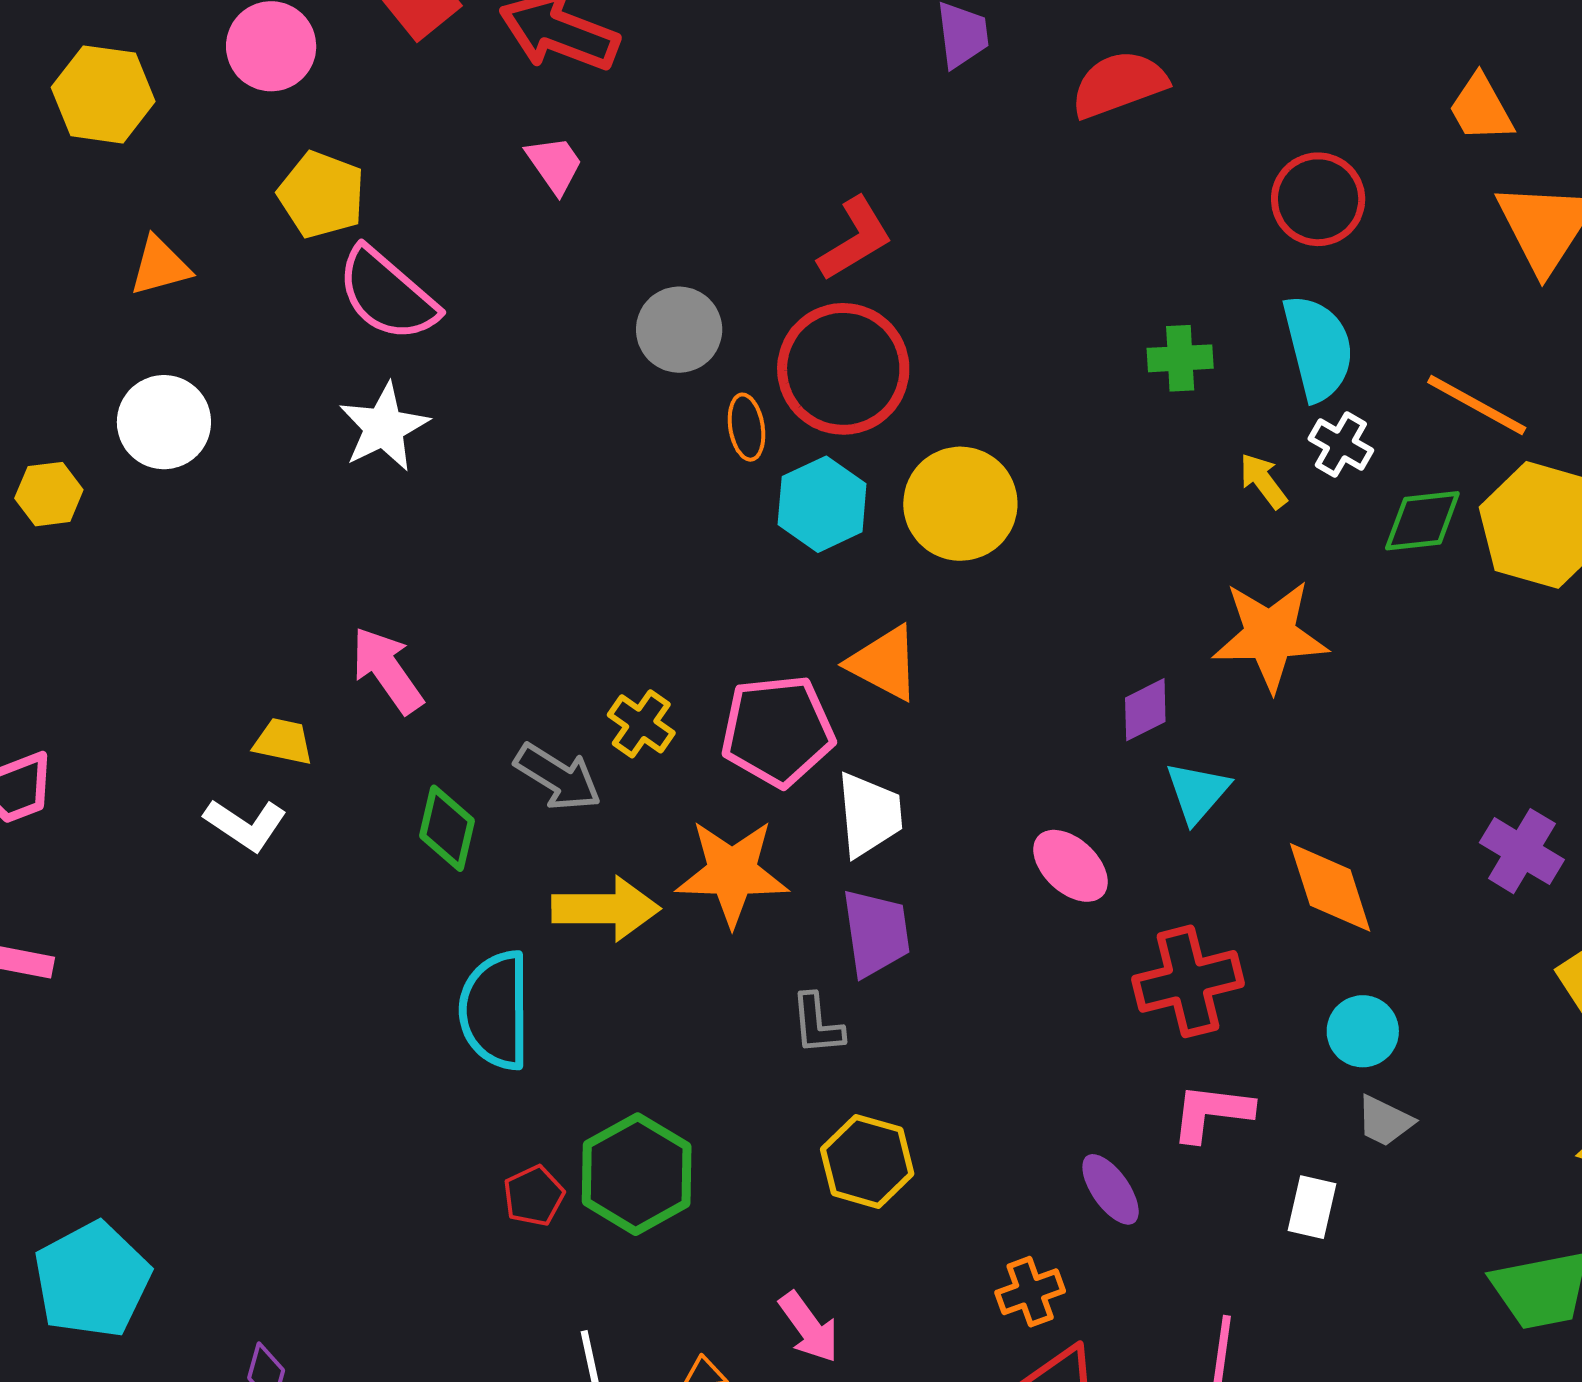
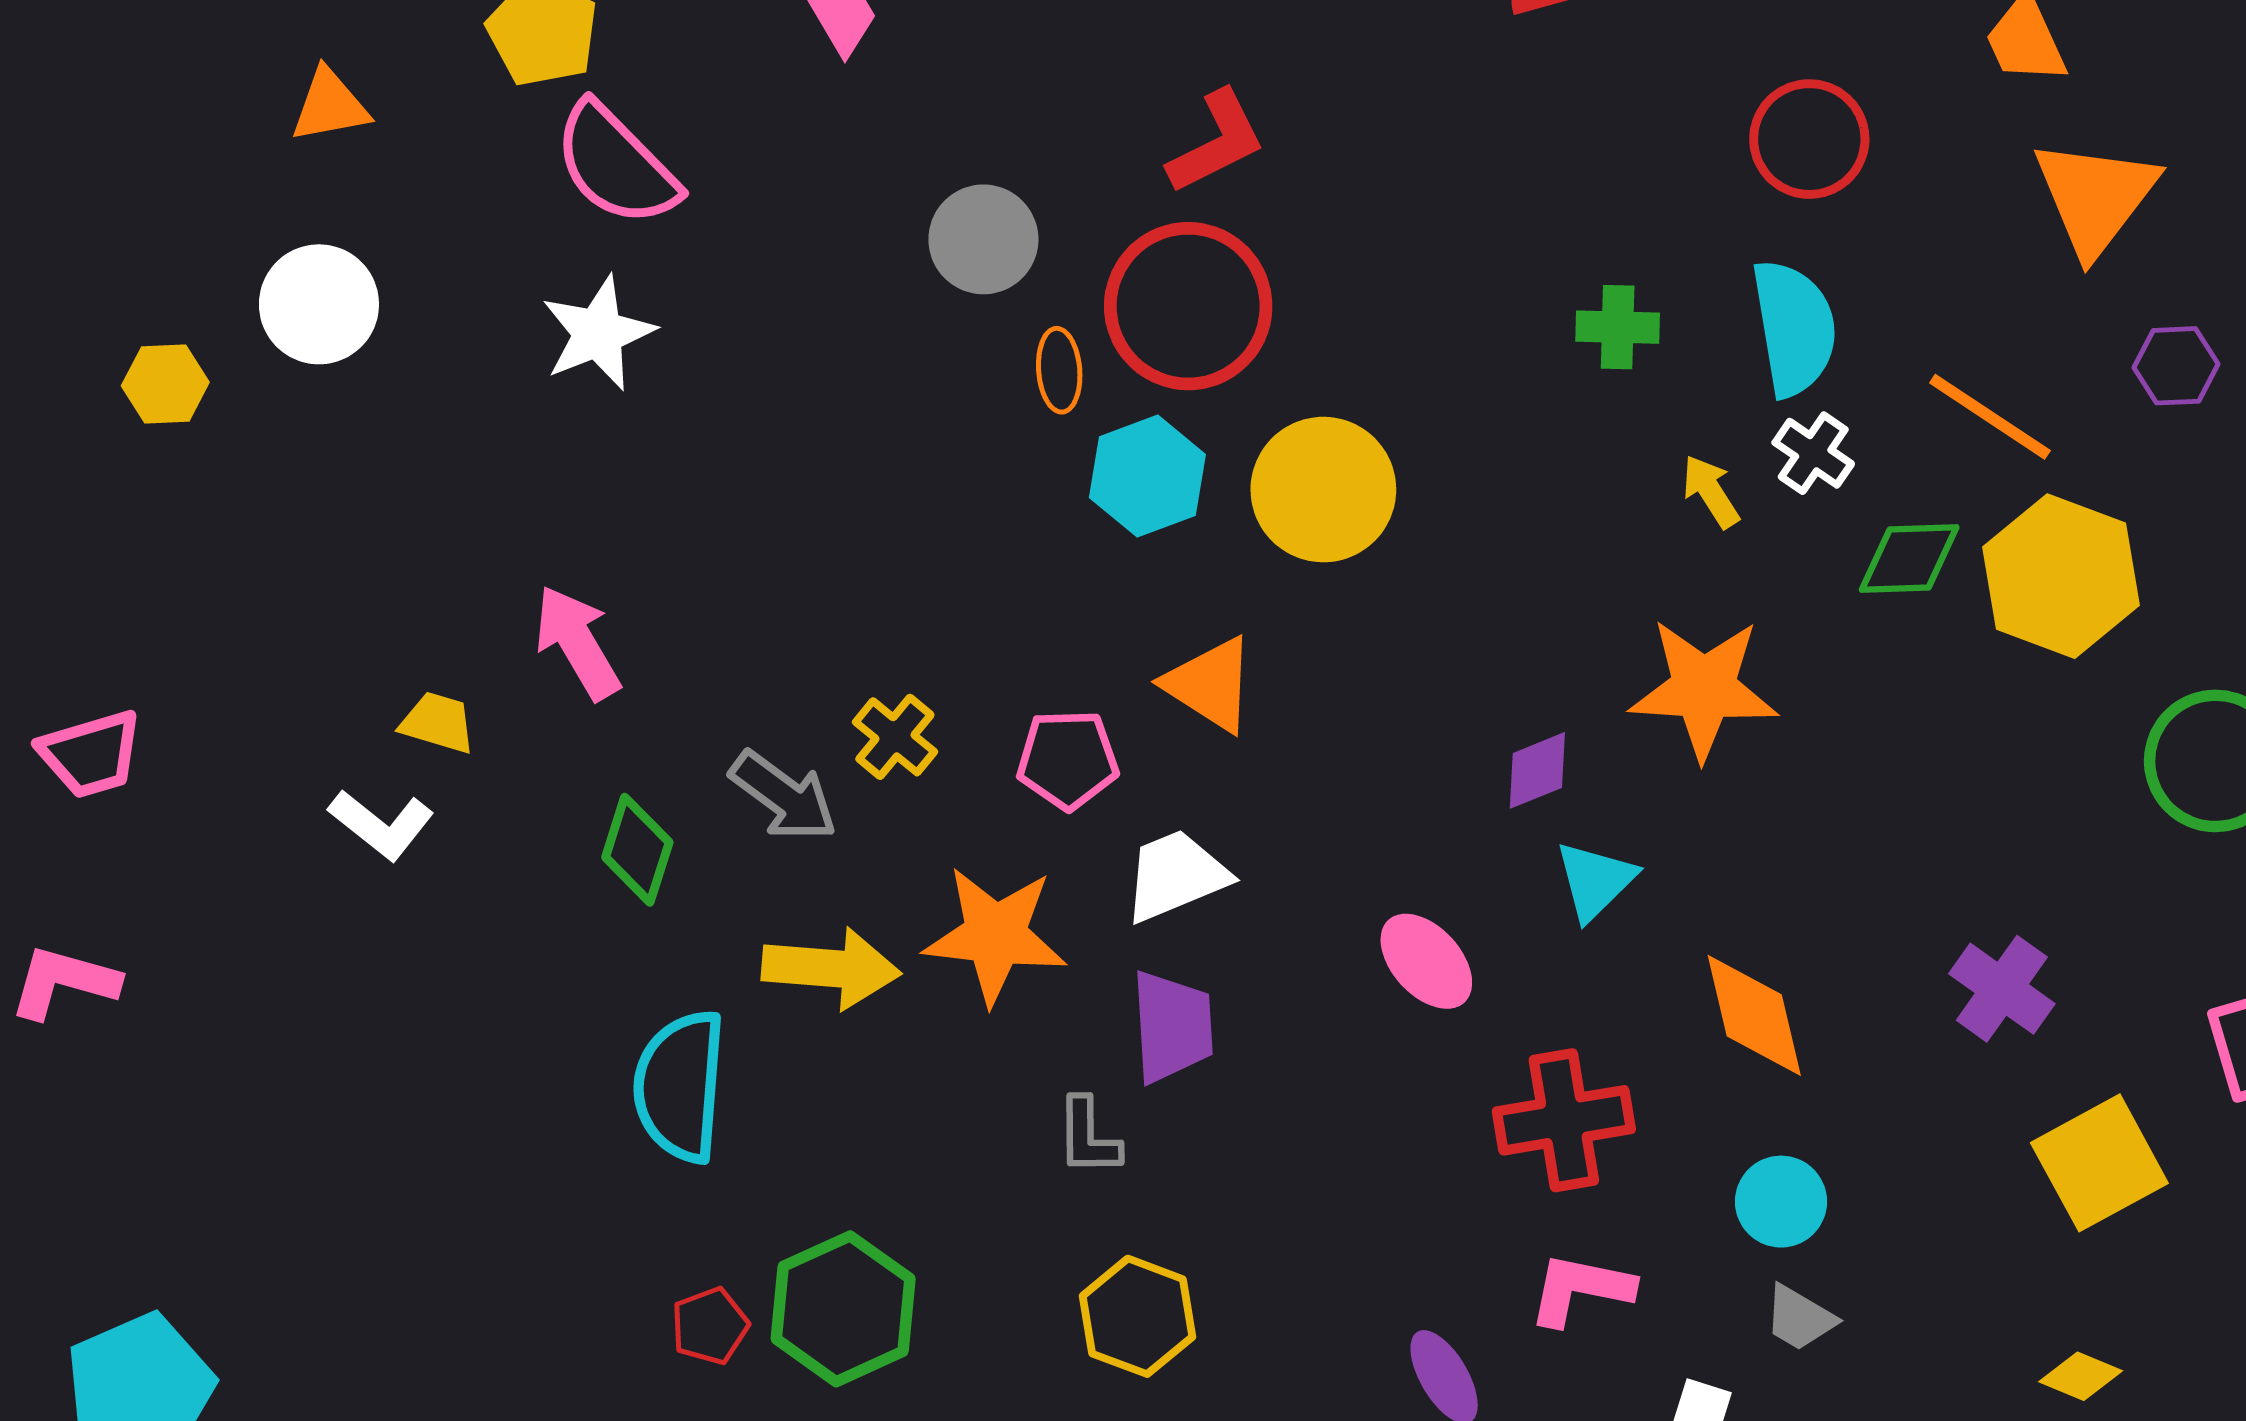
pink pentagon: (778, 731) -> (1068, 760), size x0.7
white trapezoid: (869, 815) -> (1176, 876), turned -112

